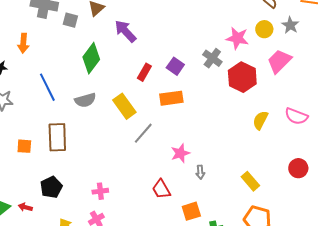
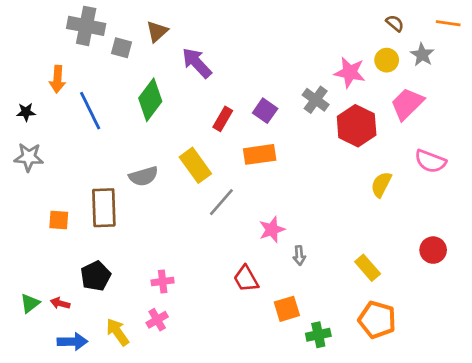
blue line: (47, 87) -> (90, 111), moved
gray semicircle: (85, 100) -> (143, 176), moved
pink semicircle: (296, 116) -> (430, 161), moved

